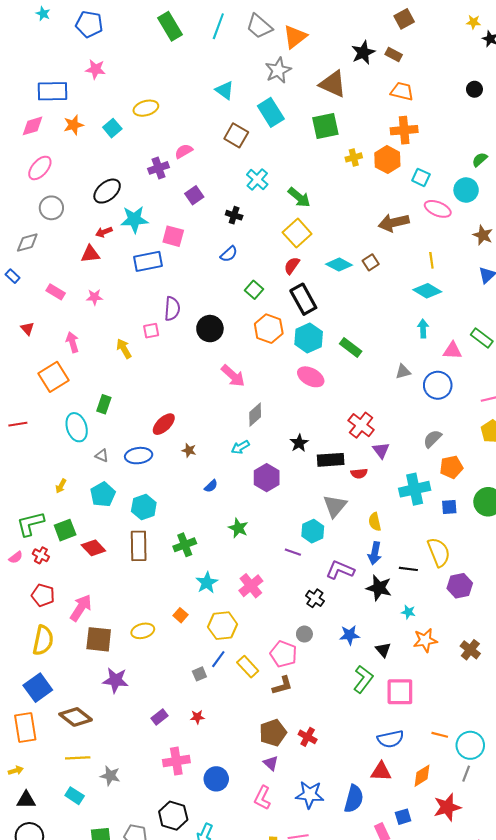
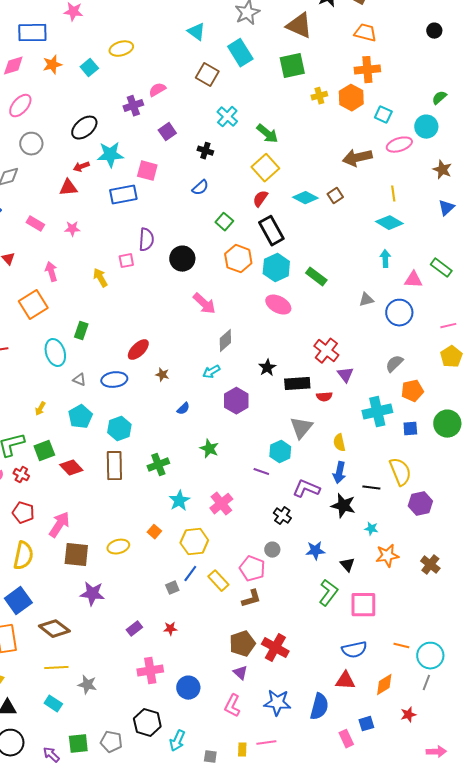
pink ellipse: (438, 209) -> (399, 145), turned -40
red cross: (308, 737) -> (275, 648), size x1.5
red star: (447, 807) -> (408, 715), size x0.6

